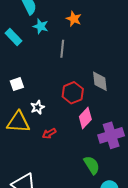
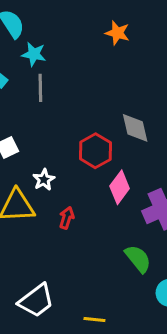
orange star: (74, 19) -> (117, 33), moved
gray line: (62, 49) -> (40, 88), moved
red arrow: (49, 133) -> (67, 218), turned 144

